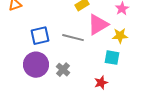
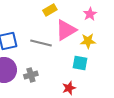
gray cross: (63, 70) -> (31, 75), turned 32

